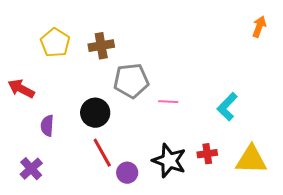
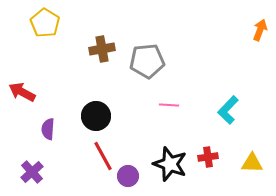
yellow pentagon: (55, 43) -> (45, 23), moved
gray pentagon: (131, 81) -> (147, 61), moved
yellow triangle: (251, 160) -> (252, 163), size x0.7

